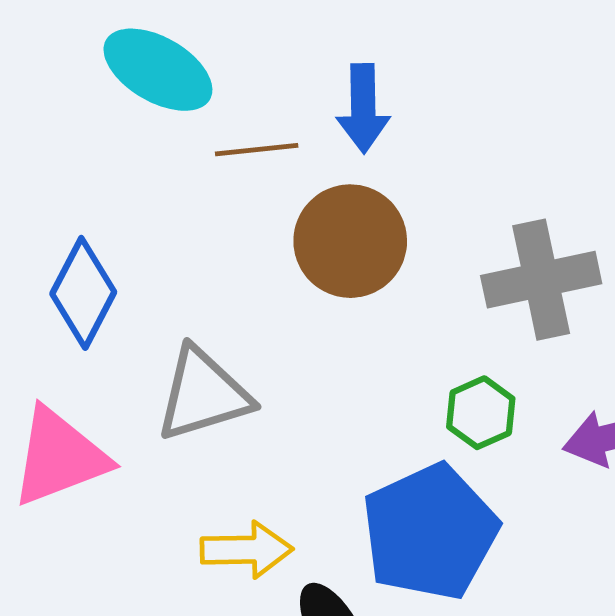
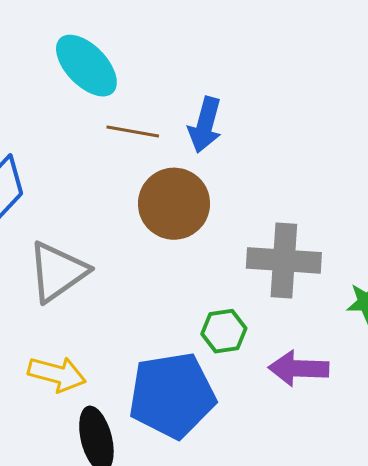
gray triangle: (203, 394) -> (58, 272), turned -34

